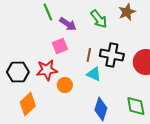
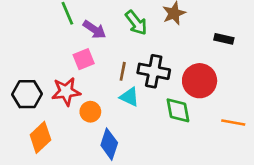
green diamond: (136, 106) -> (178, 110), moved
blue diamond: (101, 109) -> (109, 144), moved

